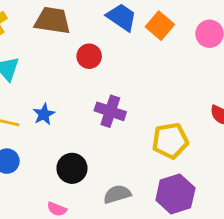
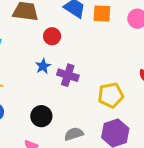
orange square: (160, 26) -> (102, 14), turned -36
blue star: (44, 114) -> (43, 66), moved

